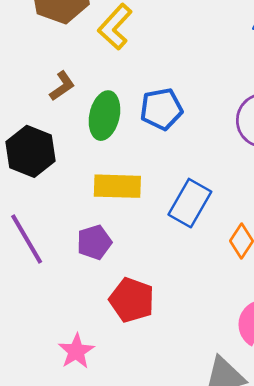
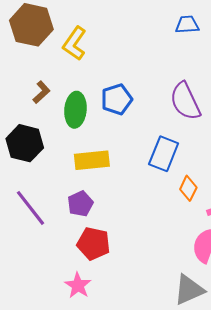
blue rectangle: (190, 203) -> (164, 154), moved
red pentagon: (132, 300) -> (94, 244), moved

